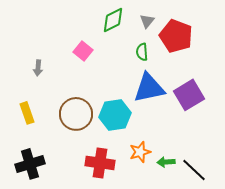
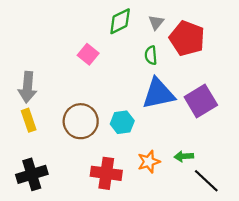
gray arrow: (38, 68) -> (28, 87), moved, size x1.8
cyan hexagon: (115, 115) -> (122, 122), size x0.7
green arrow: (166, 162) -> (184, 156), moved

